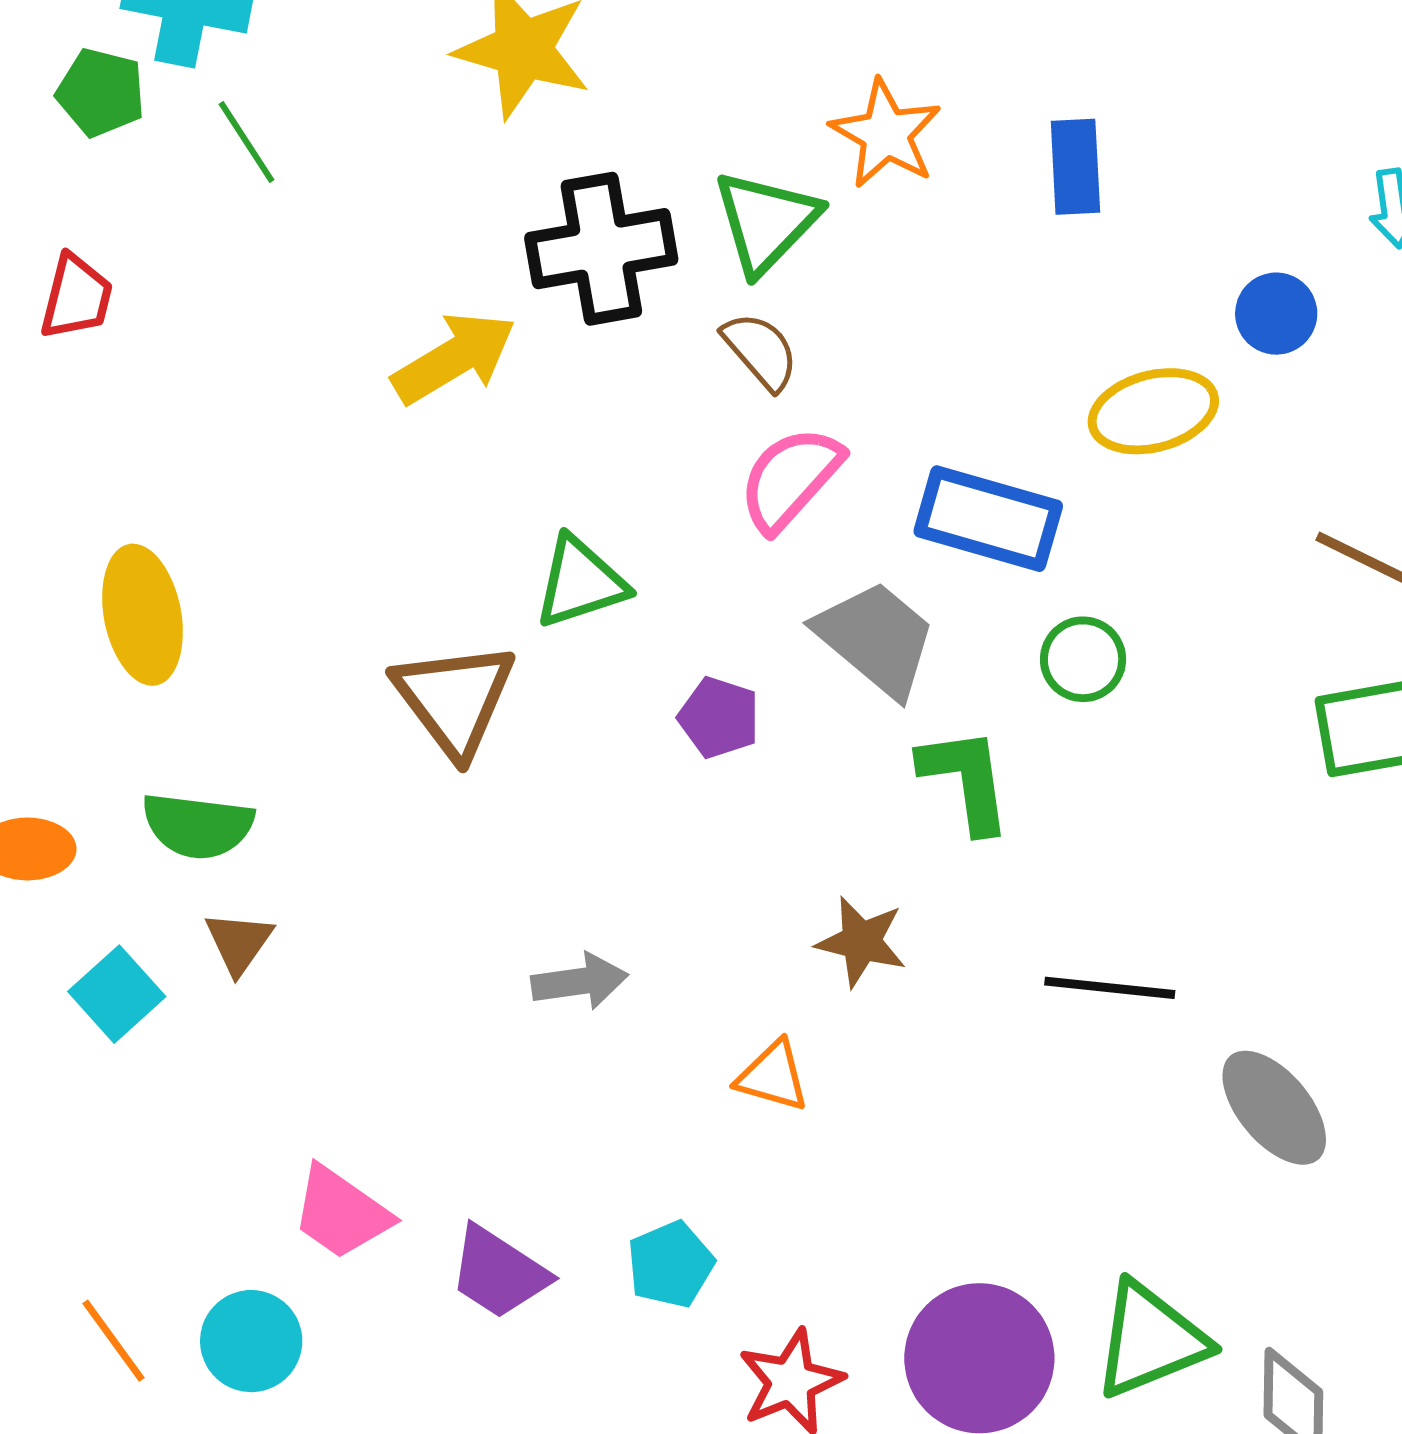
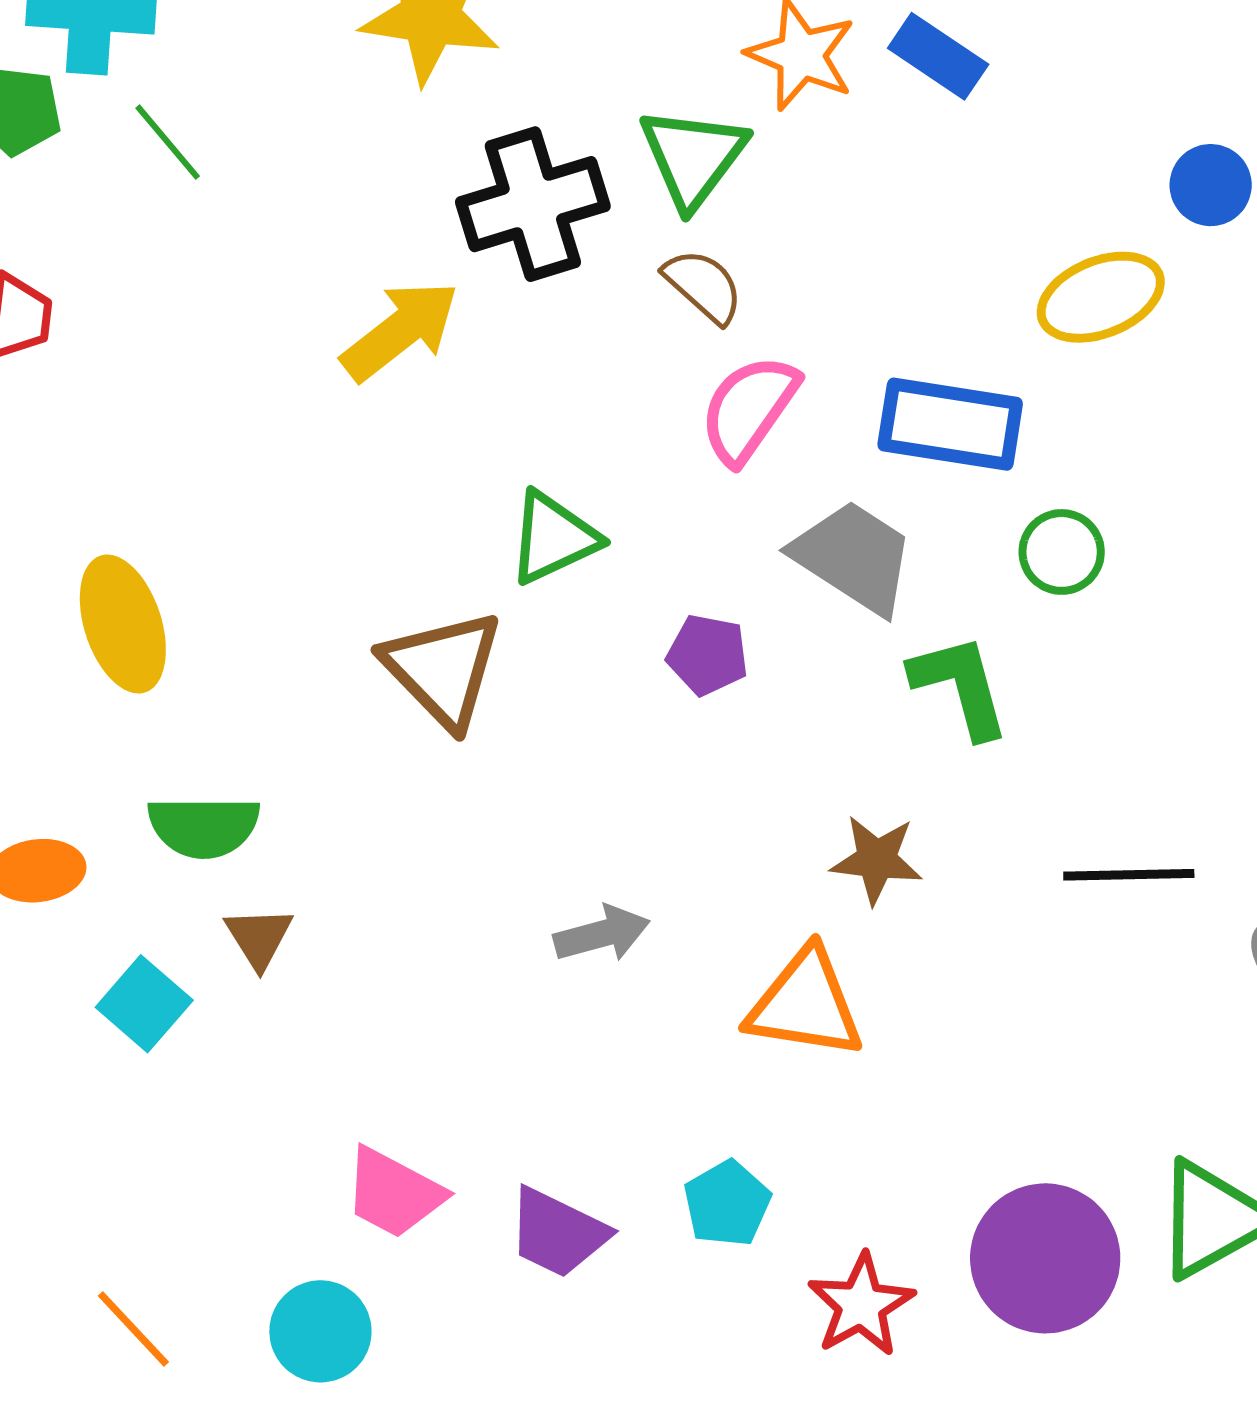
blue rectangle: (1075, 167) -> (938, 56), moved, turned -46
orange triangle: (773, 1076) -> (805, 1004), size x1.6
orange line: (113, 1341) -> (133, 1329), moved

